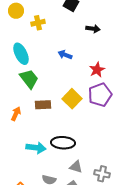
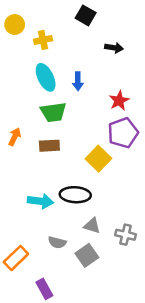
cyan ellipse: (21, 54) -> (46, 77), moved
blue arrow: (65, 55) -> (78, 81), turned -112
green trapezoid: (29, 79) -> (53, 112), moved, turned 120
yellow square: (72, 99) -> (98, 159), moved
orange arrow: (16, 114) -> (15, 137), moved

